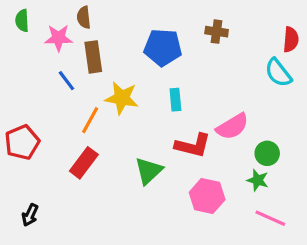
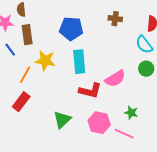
brown cross: (217, 32) -> (115, 19), moved
cyan rectangle: (175, 100) -> (79, 62), size x1.6
green circle: (267, 153) -> (146, 69), moved
green triangle: (149, 171) -> (62, 120), moved
pink line: (270, 218) -> (124, 134), moved

